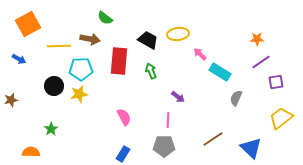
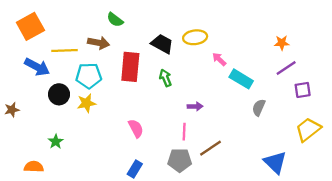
blue arrow: (19, 59) -> (37, 67), moved, size x1.6
purple arrow: (178, 97) -> (195, 106), turned -40
brown line: (213, 139) -> (210, 148), moved

